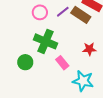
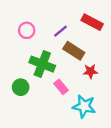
pink circle: (40, 12) -> (27, 30), moved
brown rectangle: (81, 15) -> (74, 51), moved

